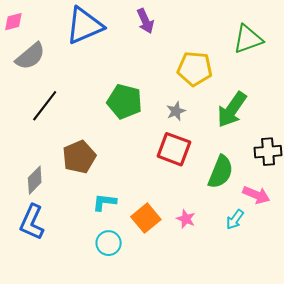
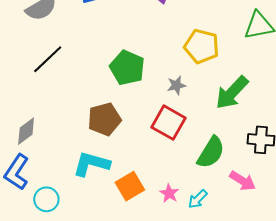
brown pentagon: (79, 157) -> (104, 119), moved
cyan L-shape: (104, 202) -> (91, 164), size x1.5
cyan arrow: (235, 220) -> (198, 199), moved
cyan circle: (109, 243) -> (46, 199), moved

